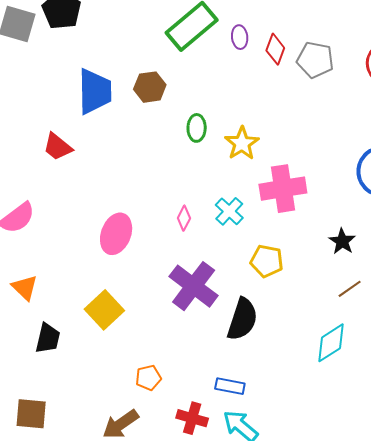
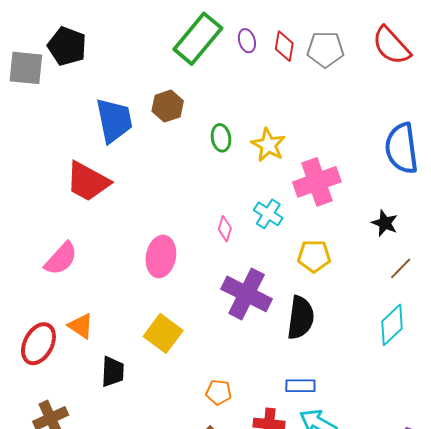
red trapezoid: (58, 147) -> (88, 181), size x1.5
orange pentagon: (148, 378) -> (219, 392), turned 30

